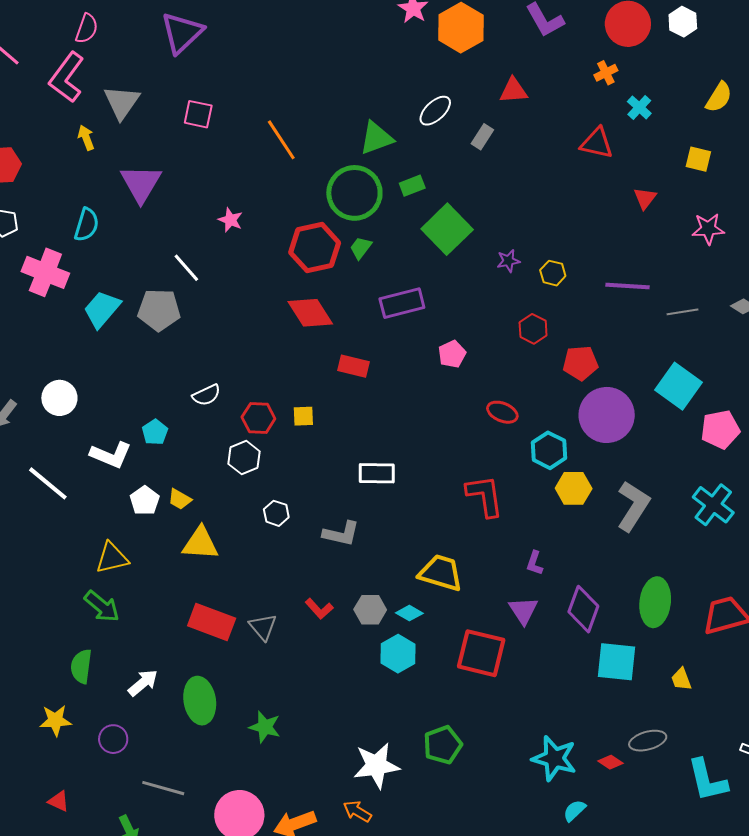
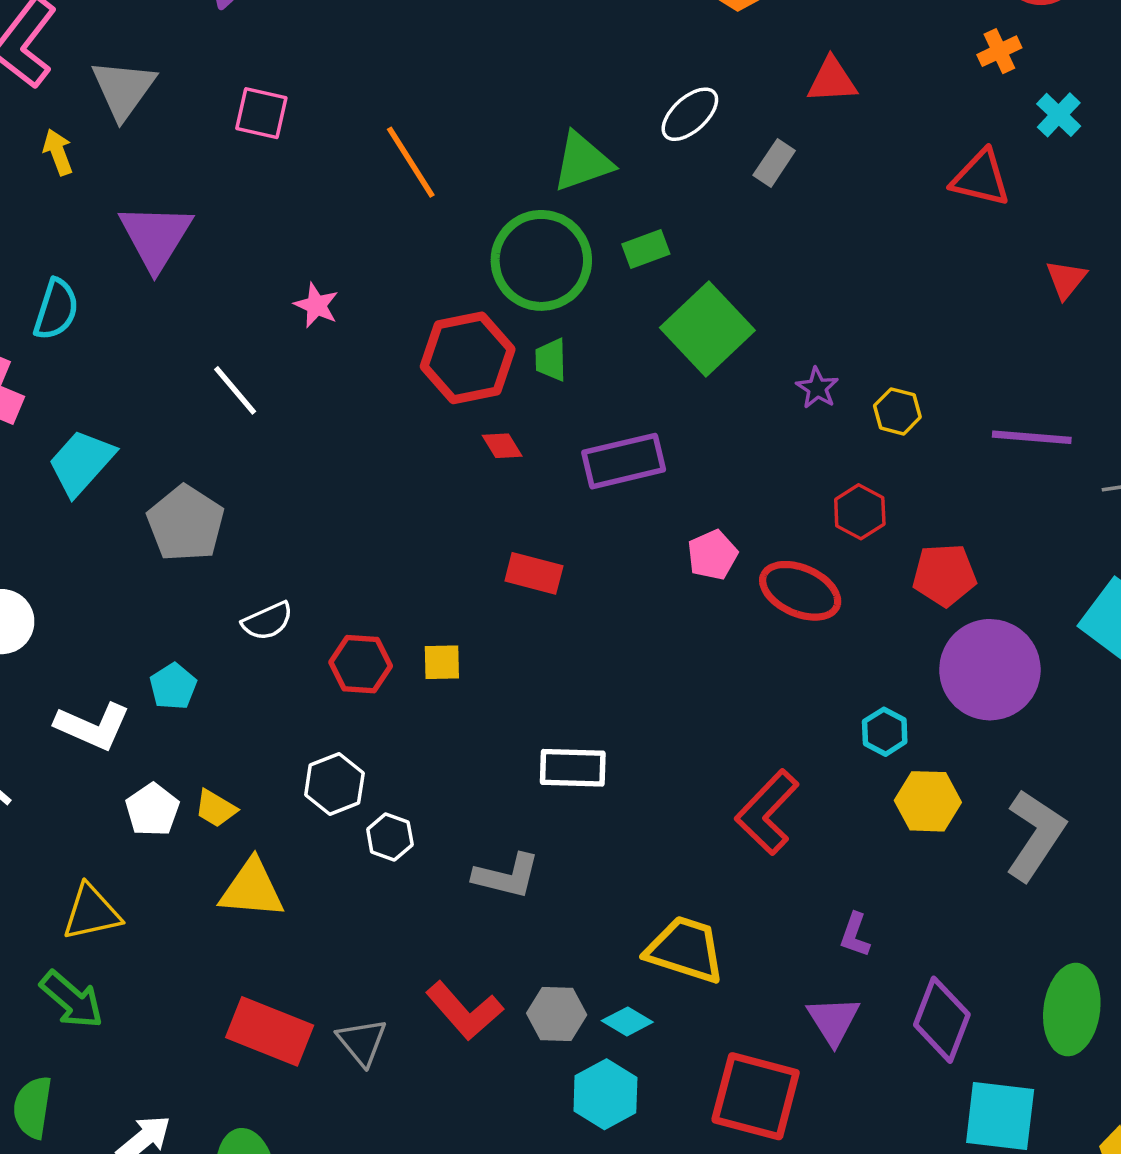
green trapezoid: (361, 248) -> (551, 360), turned -40
purple star: (508, 261) -> (817, 388), turned -30
gray pentagon: (159, 310) -> (186, 523), moved, turned 30
red diamond: (310, 313) -> (502, 446), moved, size x0.5
red ellipse: (502, 412) -> (800, 591), moved, size x1.4
cyan hexagon: (549, 450) -> (885, 732), size x0.7
white hexagon: (244, 458) -> (334, 784), moved
red L-shape: (485, 496) -> (767, 812), turned -129
red L-shape: (319, 609) -> (464, 1011), size x1.5

